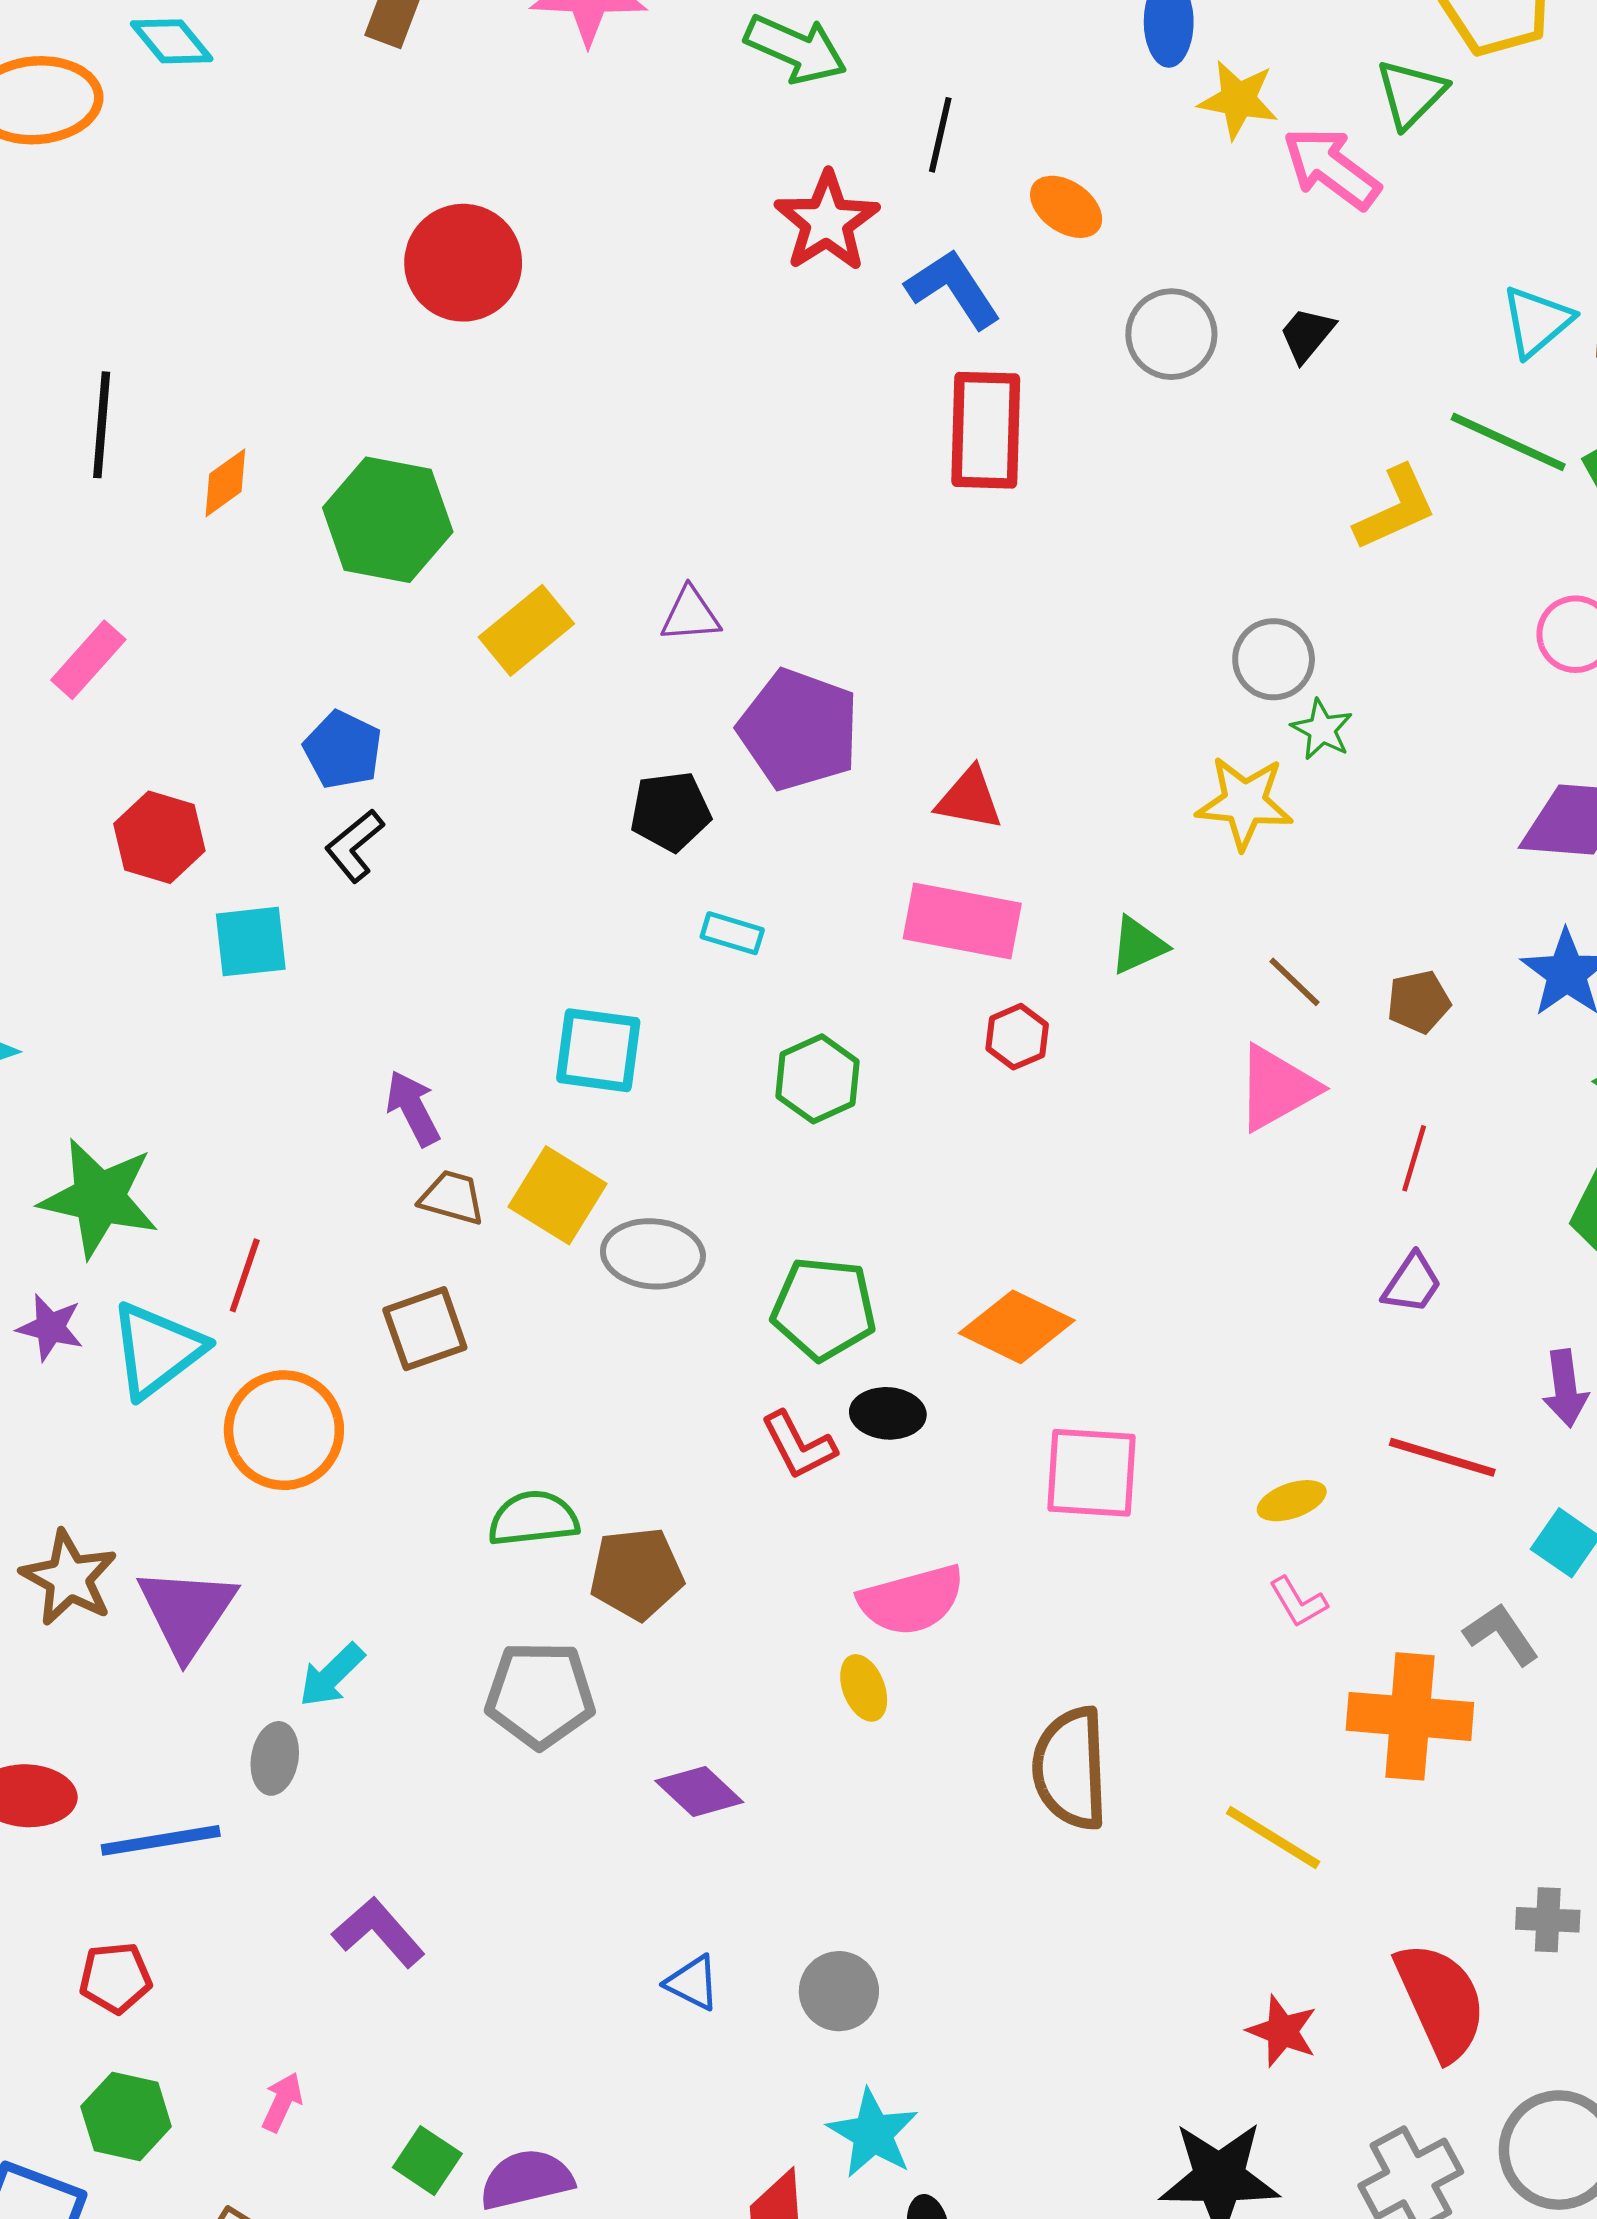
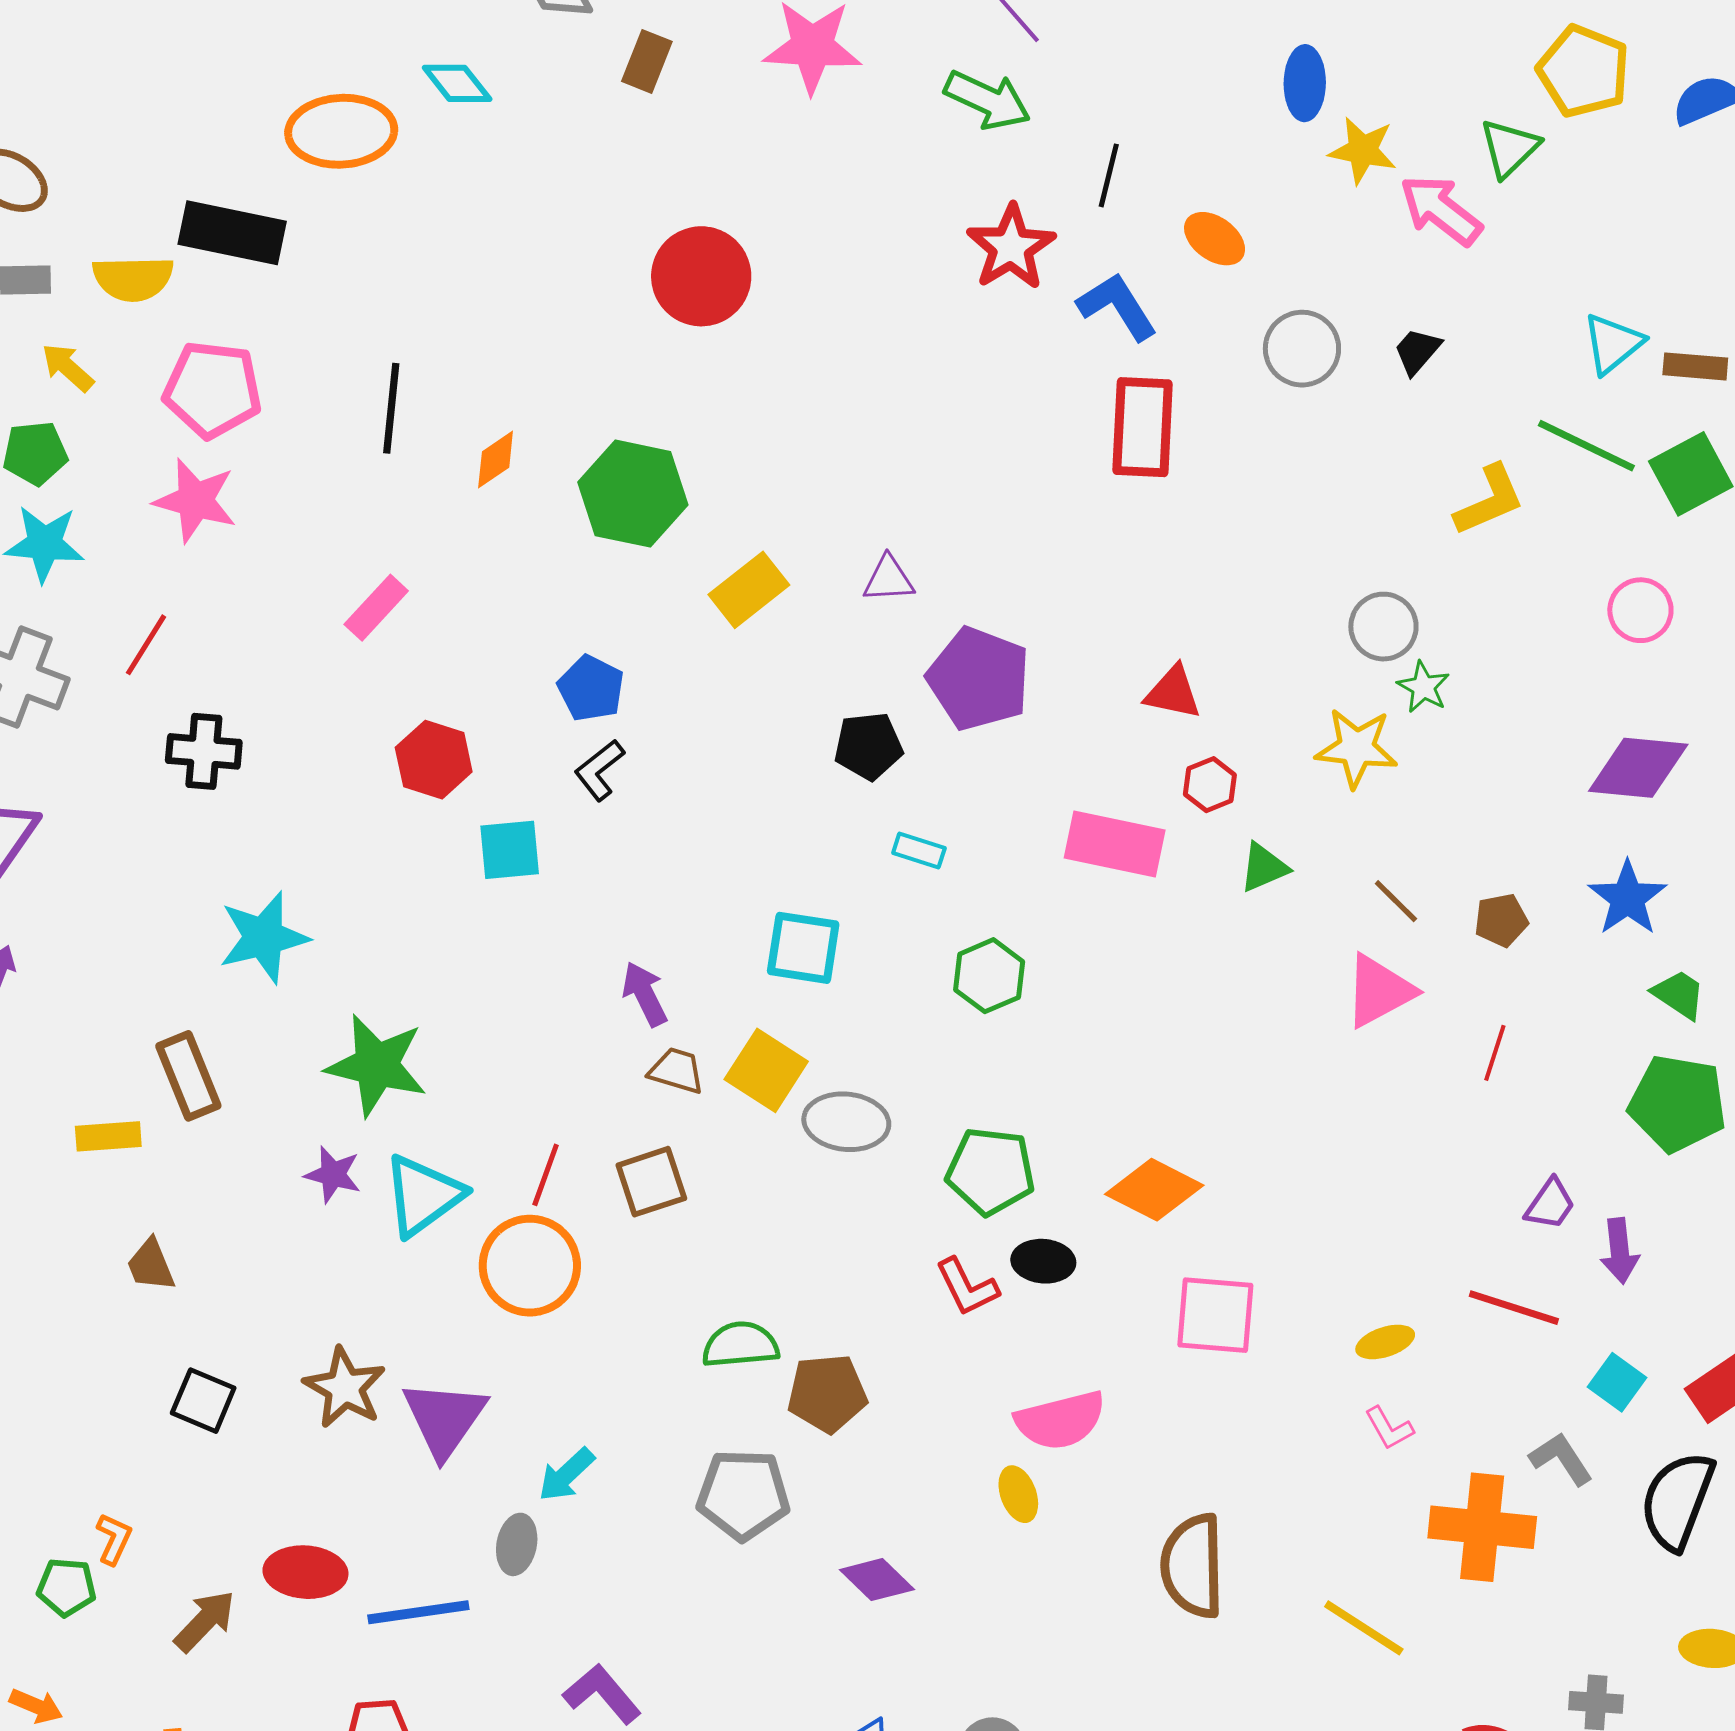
red triangle: (969, 799) -> (1173, 692), moved
red hexagon: (1017, 1037) -> (1210, 785), moved
red line: (245, 1275) -> (546, 1175), moved
purple trapezoid: (1412, 1283) -> (1550, 1204), moved

